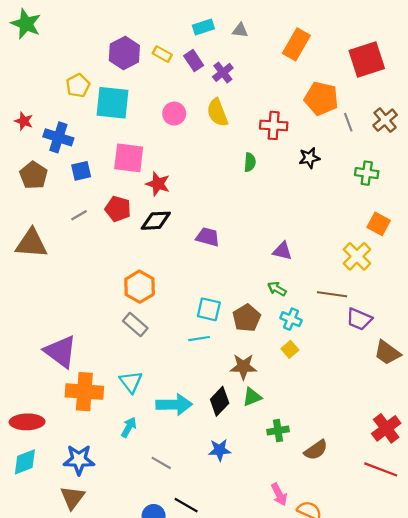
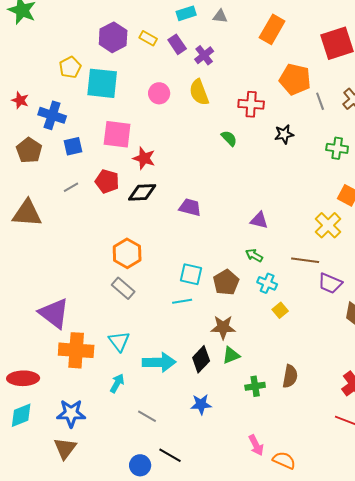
green semicircle: (250, 162) -> (229, 138), turned -48
yellow square: (290, 349) -> (280, 310), moved
brown semicircle: (316, 450) -> (290, 376), moved, turned -45

